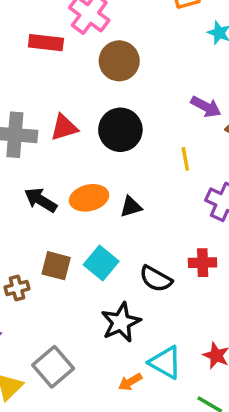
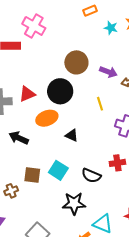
brown circle: (119, 61) -> (76, 62), moved
orange ellipse: (89, 198) -> (47, 118), moved
black triangle: (131, 207) -> (72, 135), turned 48
black star: (121, 322) -> (74, 203), turned 30

